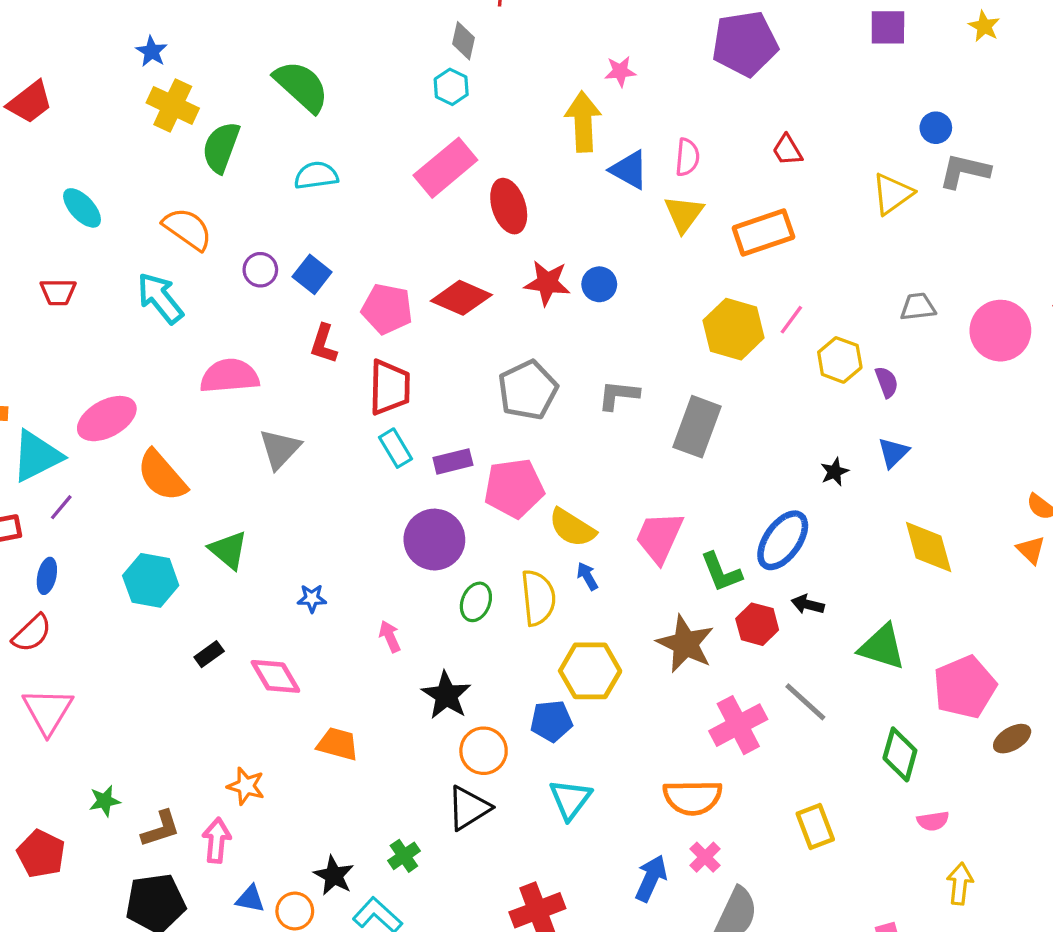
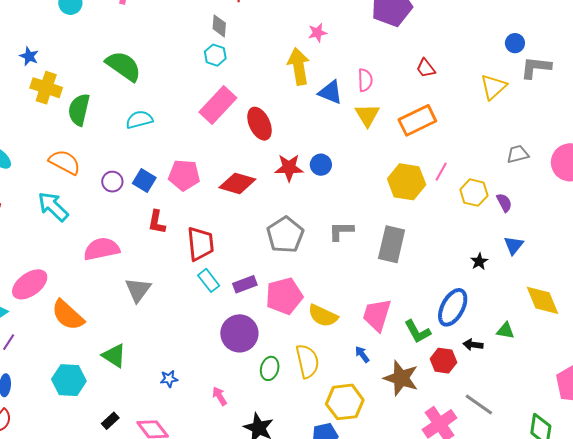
pink pentagon: (387, 309) -> (184, 175), moved
blue arrow: (587, 576) -> (362, 354), moved
green triangle: (882, 647) -> (505, 331), moved, size x0.6

